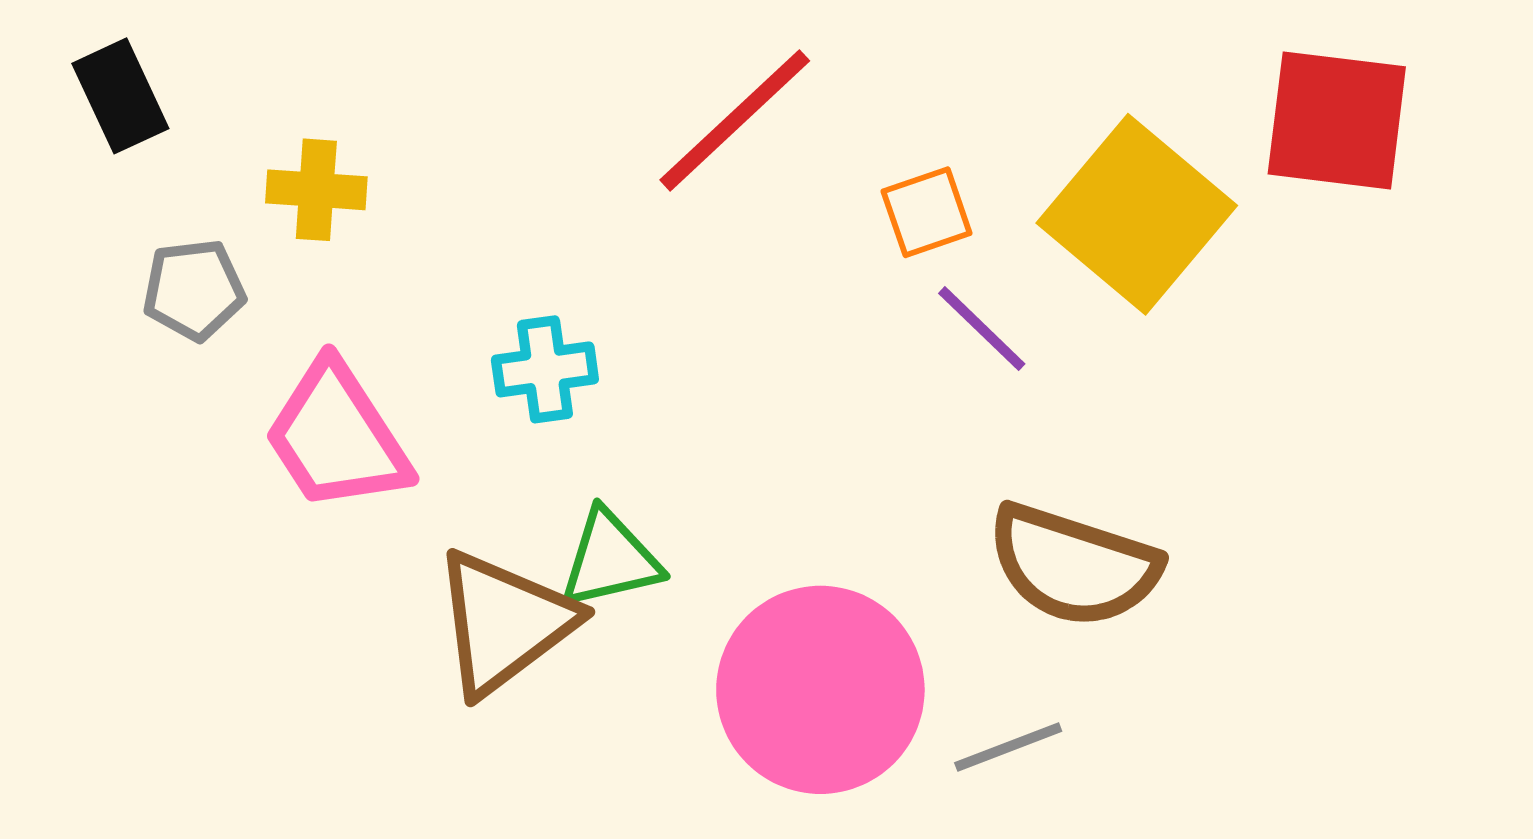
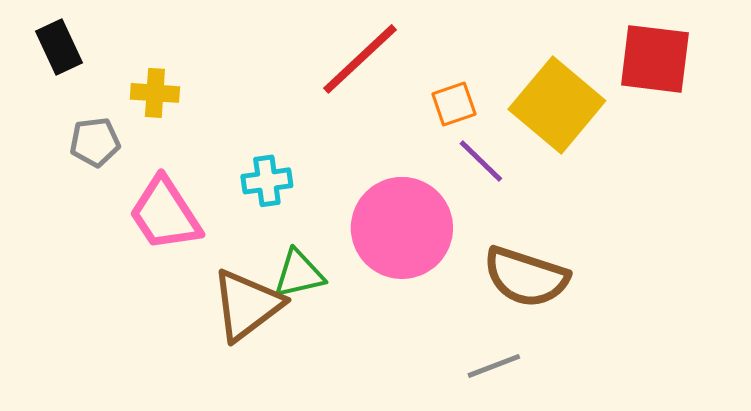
pink circle: (820, 690) -> (402, 228), moved

